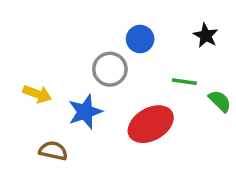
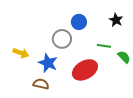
blue star: (85, 112) -> (48, 63), turned -30
brown semicircle: (53, 151) -> (41, 84), moved

